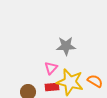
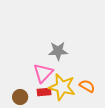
pink triangle: (51, 68) -> (43, 73), size x1.5

